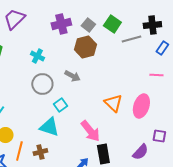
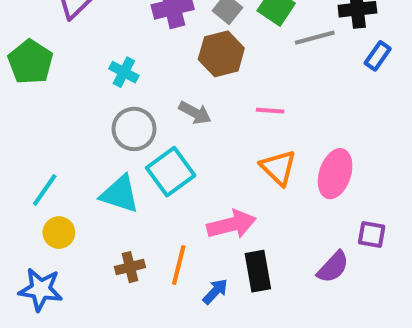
pink line: (156, 75) -> (270, 111), moved
cyan square: (60, 105) -> (171, 172), size x1.6
cyan triangle: (49, 127) -> (120, 194), moved
pink arrow: (90, 131) -> (232, 224), turned -65
orange line: (19, 151) -> (179, 265), moved

